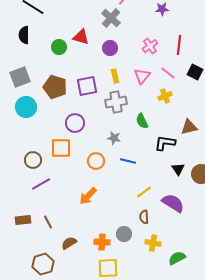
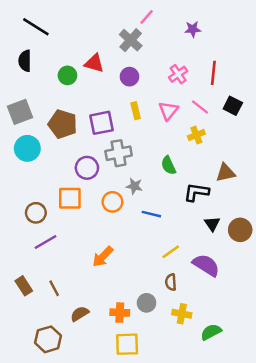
gray cross: (116, 102) -> (119, 153), moved
orange circle: (96, 161) -> (112, 202), moved
brown rectangle: (23, 220) -> (24, 286), turned 63

